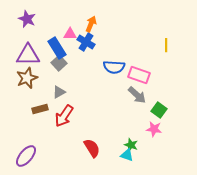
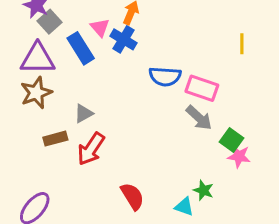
pink triangle: (70, 34) -> (100, 28), turned 48
gray square: (59, 63) -> (49, 22), moved
pink star: (154, 129) -> (239, 156), moved
green star: (131, 145) -> (203, 190), moved

